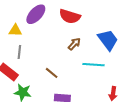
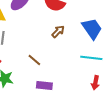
cyan line: (94, 65) -> (91, 58), moved

